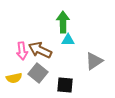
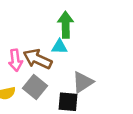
cyan triangle: (68, 40) -> (60, 47), moved
gray triangle: (94, 61) -> (83, 82), moved

